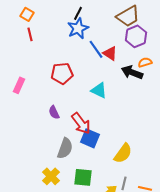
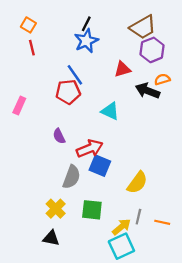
blue line: (96, 49) -> (75, 75), moved
red triangle: (110, 53) -> (123, 69), turned -49
red arrow: (81, 123) -> (90, 149), turned -75

